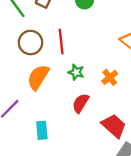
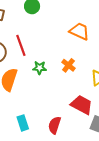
red semicircle: (81, 103) -> (54, 125), moved

